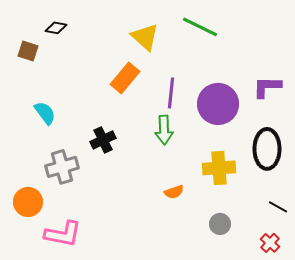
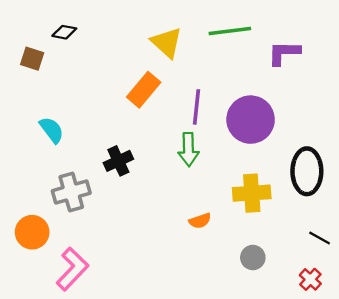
green line: (200, 27) -> (230, 31), turned -33
purple L-shape: (267, 87) -> (284, 53), moved
pink L-shape: (63, 234) -> (72, 269), turned -57

